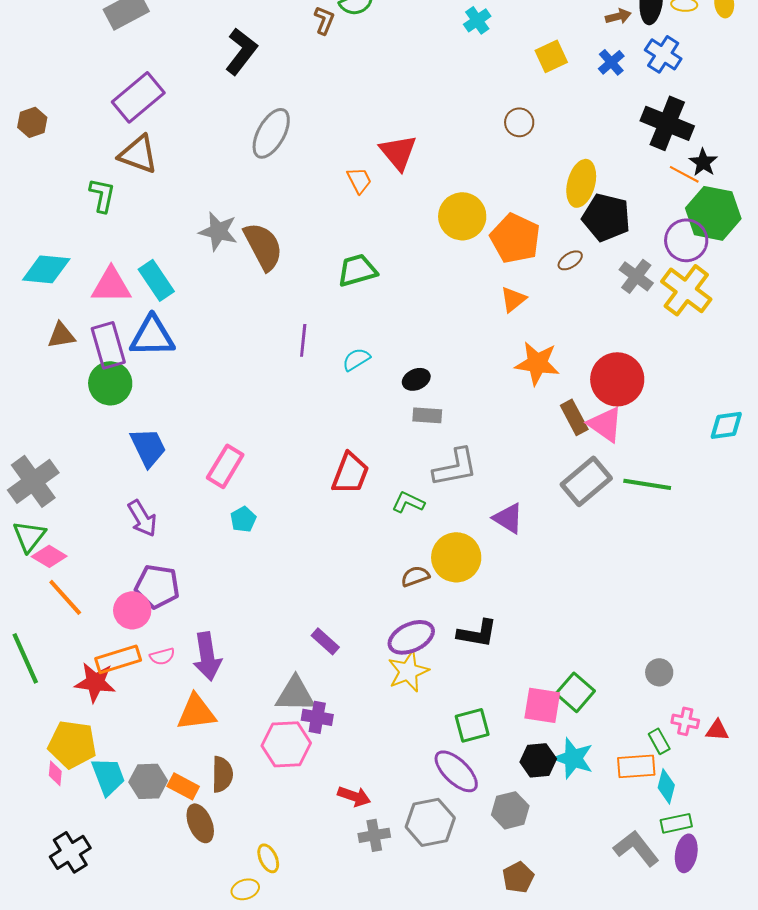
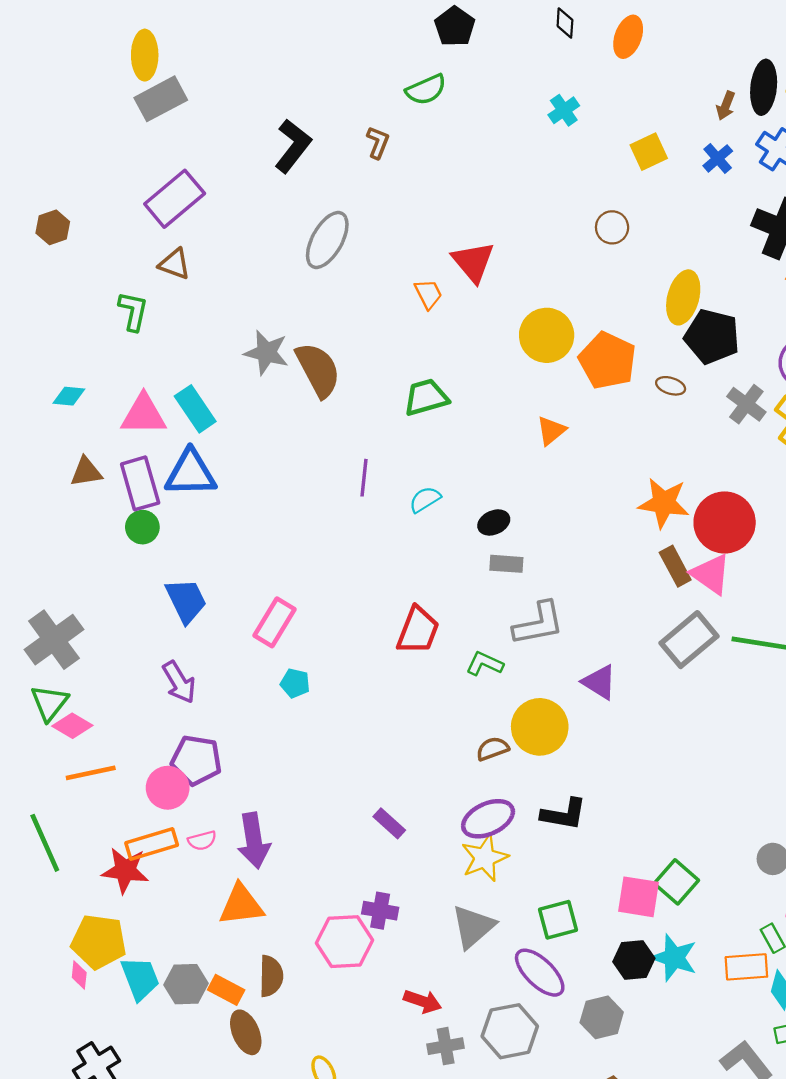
brown arrow: (618, 16) -> (726, 106), turned 125
brown L-shape: (324, 20) -> (378, 142), moved
brown triangle: (138, 154) -> (175, 264), size x0.7
brown ellipse: (570, 260) -> (671, 386), turned 50
cyan diamond: (46, 269) -> (69, 396), size x0.6
orange triangle: (513, 299) -> (551, 431), moved
orange star: (537, 363) -> (664, 503), moved
green circle: (110, 383) -> (142, 527), size x0.7
cyan pentagon: (243, 519) -> (295, 683), turned -30
orange line: (65, 597) -> (91, 773), turned -60
gray triangle: (295, 694) -> (473, 927), moved, turned -42

